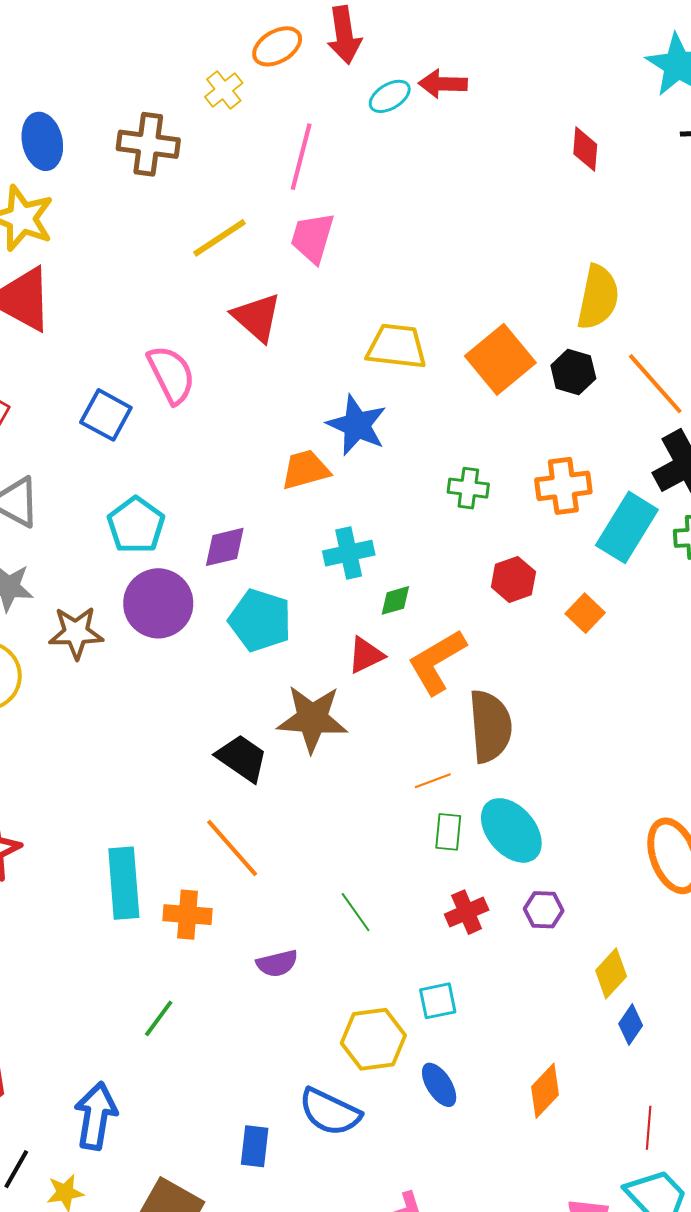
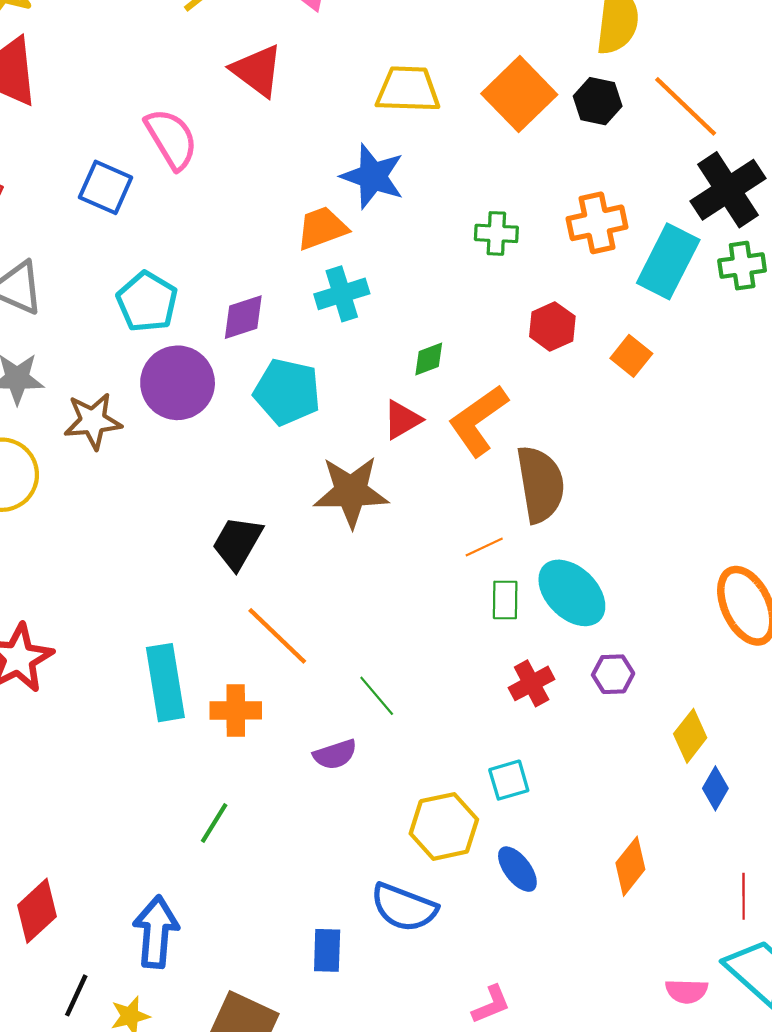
cyan cross: (349, 553) -> (342, 294), moved
black trapezoid: (242, 758) -> (237, 543), moved, turned -90
green line: (356, 912) -> (377, 696), moved

